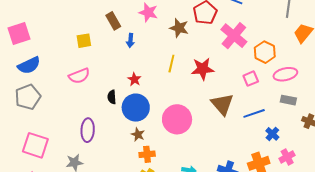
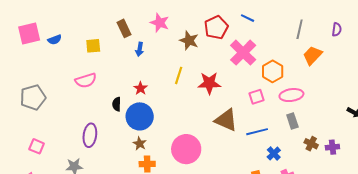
blue semicircle: (29, 65) -> (55, 40), moved, size x0.6
gray rectangle: (288, 100) -> (292, 121), turned 56
brown triangle: (222, 104) -> (226, 120), turned -30
pink circle: (177, 119) -> (186, 149), moved
pink square: (35, 145) -> (37, 146), size x0.6

